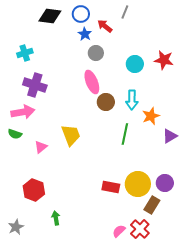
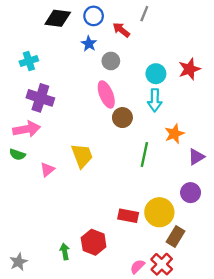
blue star: (85, 34) -> (89, 44), moved
red star: (164, 60) -> (189, 69), turned -30
cyan arrow: (132, 100) -> (155, 100), moved
purple circle: (165, 183) -> (191, 193), moved
red hexagon: (34, 190) -> (94, 242), moved

